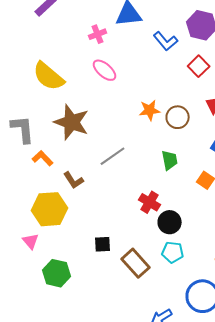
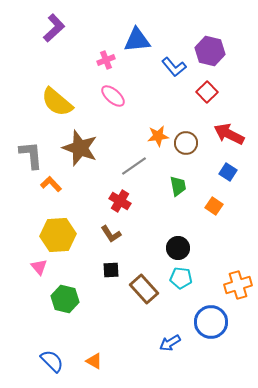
gray line: (113, 156) -> (134, 166), moved
brown L-shape: (74, 180) -> (111, 234), moved
red cross: (150, 202) -> (120, 201), moved

